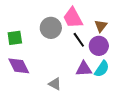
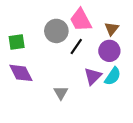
black line: (79, 40) -> (76, 46), moved, turned 70
purple triangle: (84, 69) -> (93, 76), turned -42
gray triangle: (55, 84) -> (61, 93), turned 32

